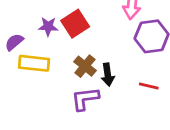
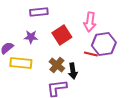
red square: (75, 24) -> (62, 35), moved
red line: (149, 86) -> (91, 54), moved

